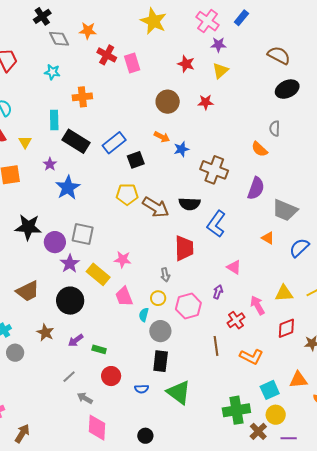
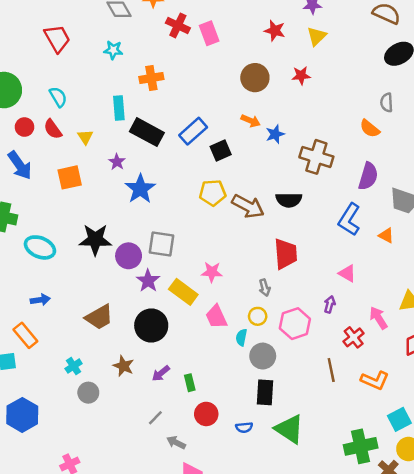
blue L-shape: (216, 224) -> (349, 220), moved
green rectangle: (99, 349) -> (190, 383), turned 64

